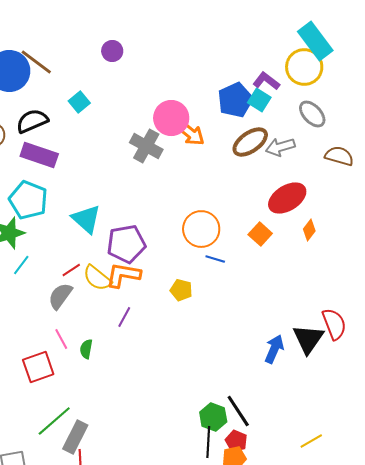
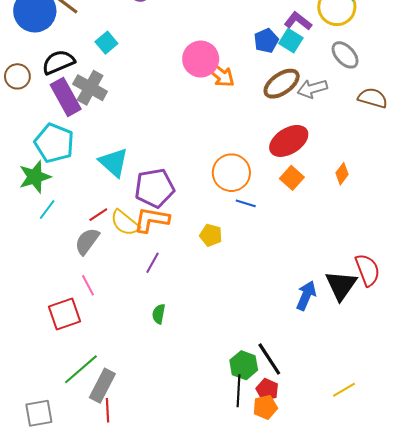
blue pentagon: (235, 100) -> (266, 41), size x0.7
gray cross: (146, 146) -> (90, 88), moved
purple rectangle: (39, 155) -> (66, 97), turned 42
red ellipse: (287, 198) -> (289, 141), moved
green semicircle: (86, 349) -> (159, 314), moved

